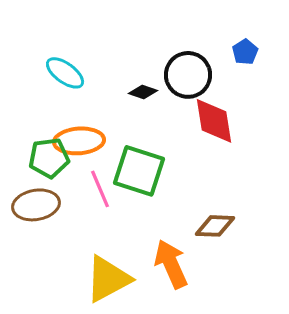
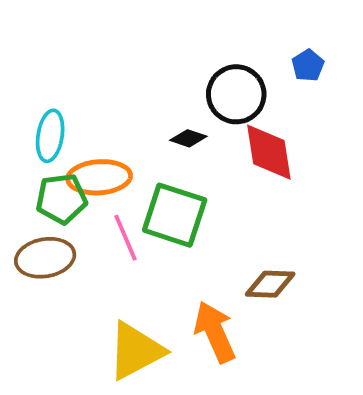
cyan ellipse: (65, 73) -> (50, 136), moved, turned 63
black diamond: (143, 92) -> (188, 138), moved

